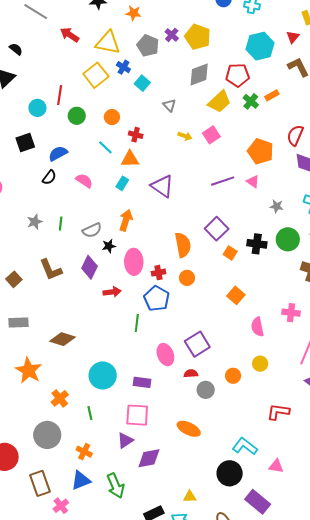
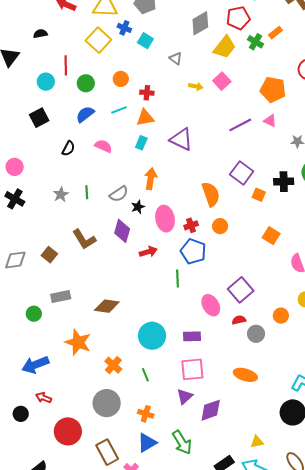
black semicircle: (16, 49) -> (40, 34), moved, turned -40
cyan line: (105, 147) -> (119, 110), turned -56
blue semicircle: (58, 153) -> (85, 114), moved

